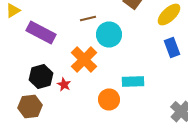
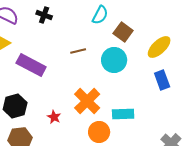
cyan circle: (109, 34) -> (114, 60), moved
orange cross: (84, 60) -> (87, 101), moved
black hexagon: (41, 76) -> (15, 106), moved

